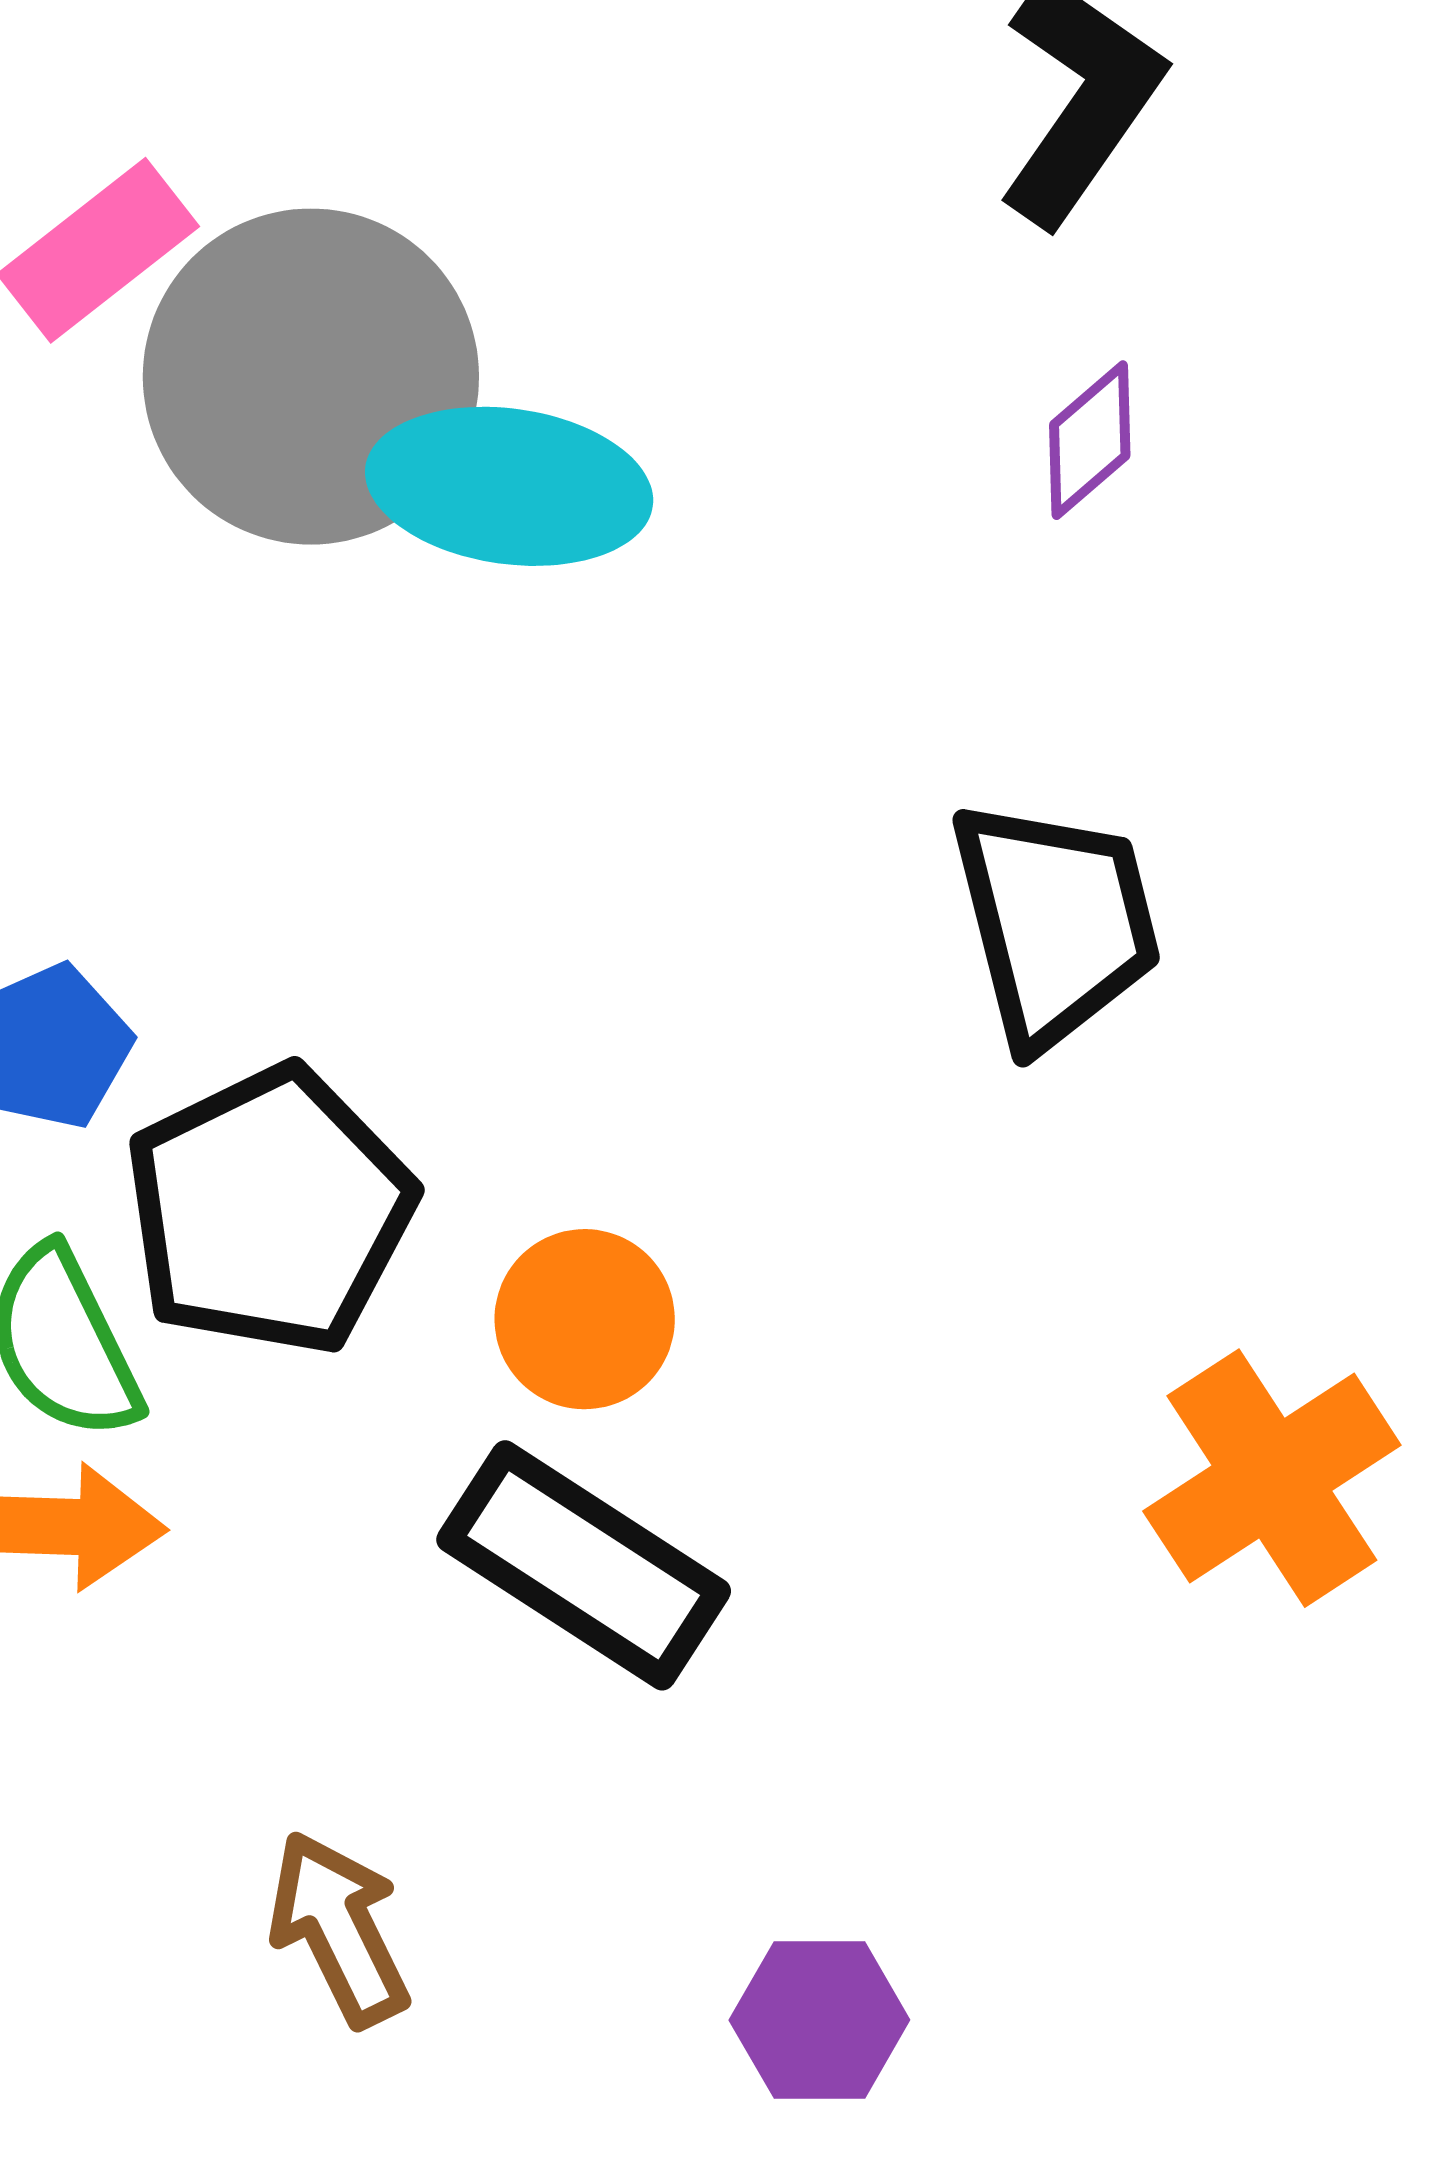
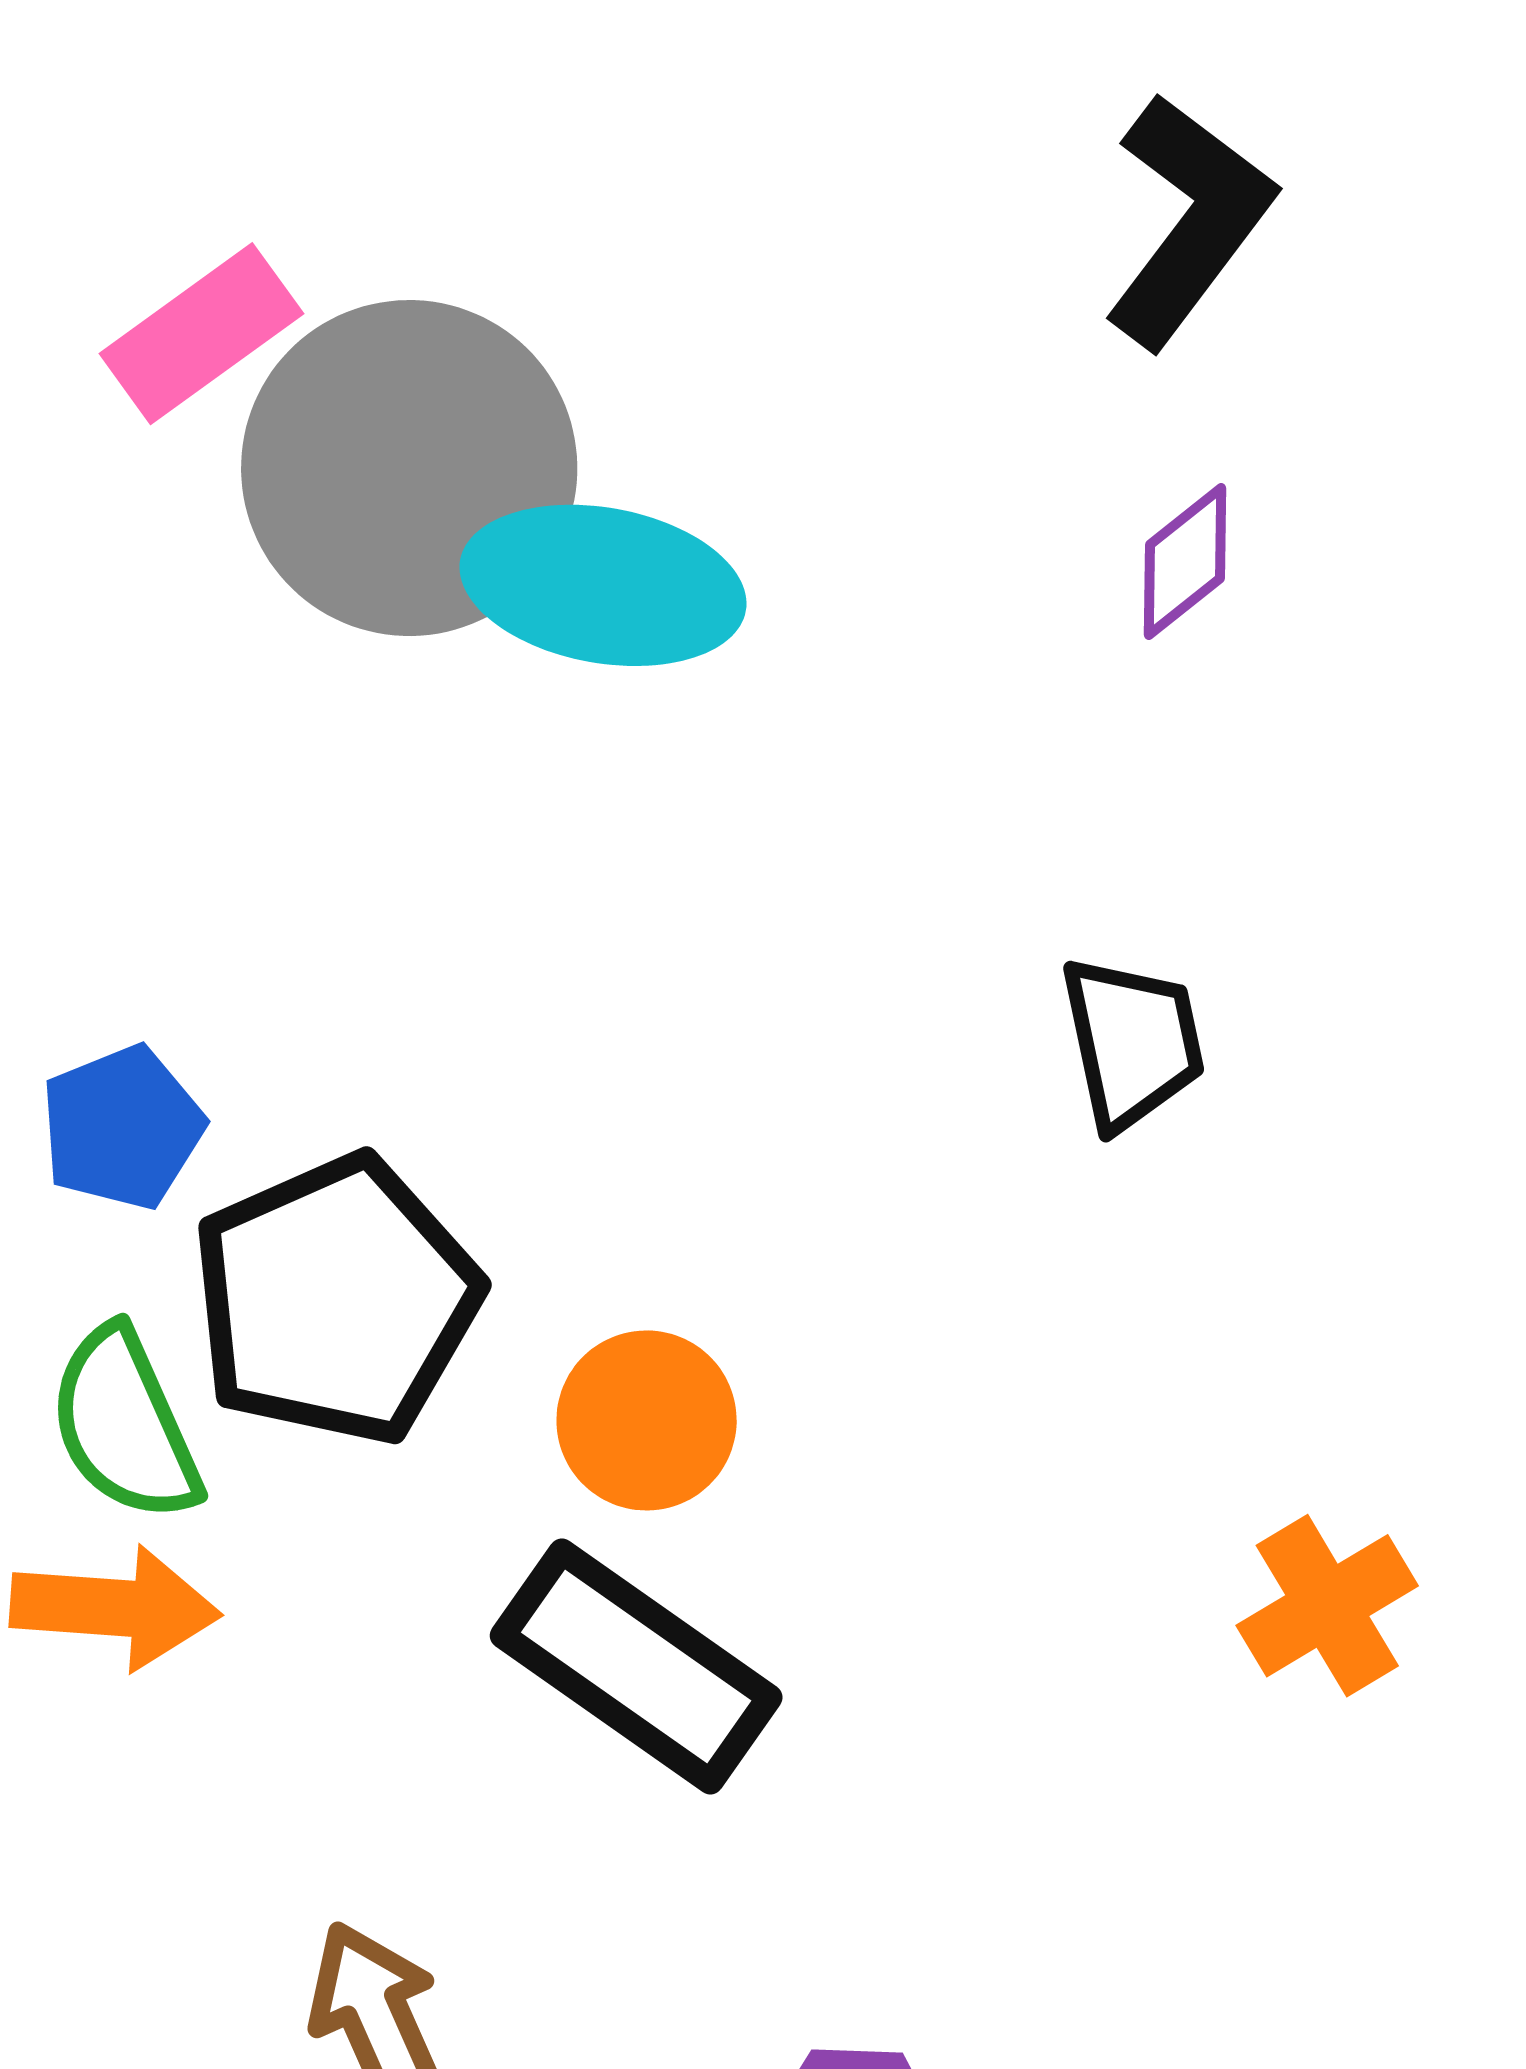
black trapezoid: (1055, 923) -> (1132, 1042), size x0.7
orange cross: (1272, 1478) -> (1327, 1606), size x0.7

